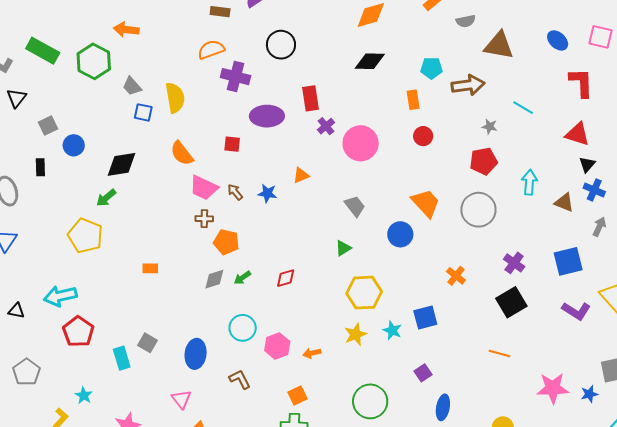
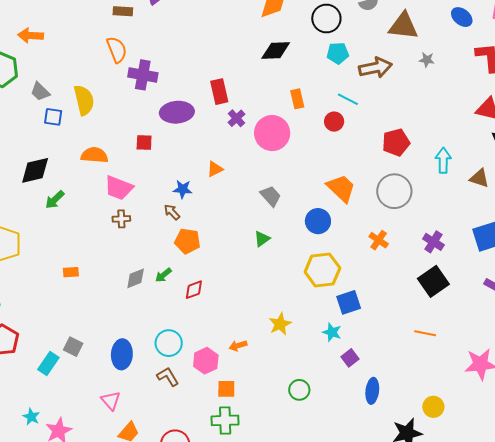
black circle: (281, 45) -> (326, 19), moved
orange semicircle: (211, 50) -> (117, 50), turned 92
orange rectangle: (413, 100) -> (297, 99), moved
cyan line: (523, 108) -> (348, 99), moved
gray star: (490, 126) -> (427, 60), moved
orange semicircle: (182, 153) -> (94, 155), turned 136
brown arrow: (235, 192) -> (172, 212), moved
green arrow: (106, 198) -> (55, 200), moved
orange pentagon: (226, 242) -> (187, 241), moved
orange cross: (456, 276) -> (379, 240), moved
red diamond: (286, 278) -> (194, 290), moved
yellow hexagon: (364, 293) -> (322, 270), moved
cyan circle: (243, 328) -> (169, 343), moved
cyan star: (392, 330) -> (332, 332), moved
pink hexagon: (277, 346) -> (206, 361), moved
cyan rectangle: (122, 358) -> (48, 364), turned 55
cyan star: (84, 395) -> (31, 417), moved
orange square: (297, 395) -> (226, 389), turned 30
green circle: (370, 401) -> (299, 390), size x0.6

